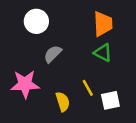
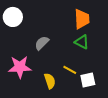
white circle: (36, 21) -> (13, 17), moved
yellow line: (88, 88) -> (70, 70), turned -32

